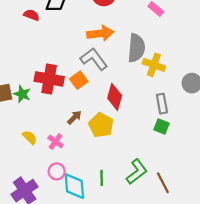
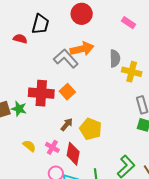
gray semicircle: (136, 48) -> (115, 58), size x0.7
gray L-shape: (94, 59) -> (66, 59), moved
red diamond: (115, 97) -> (73, 154), moved

